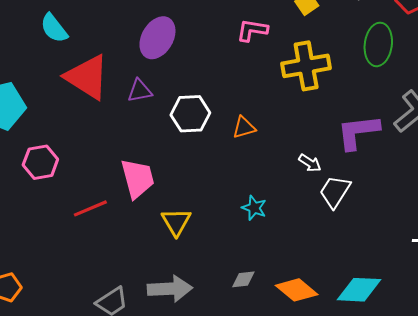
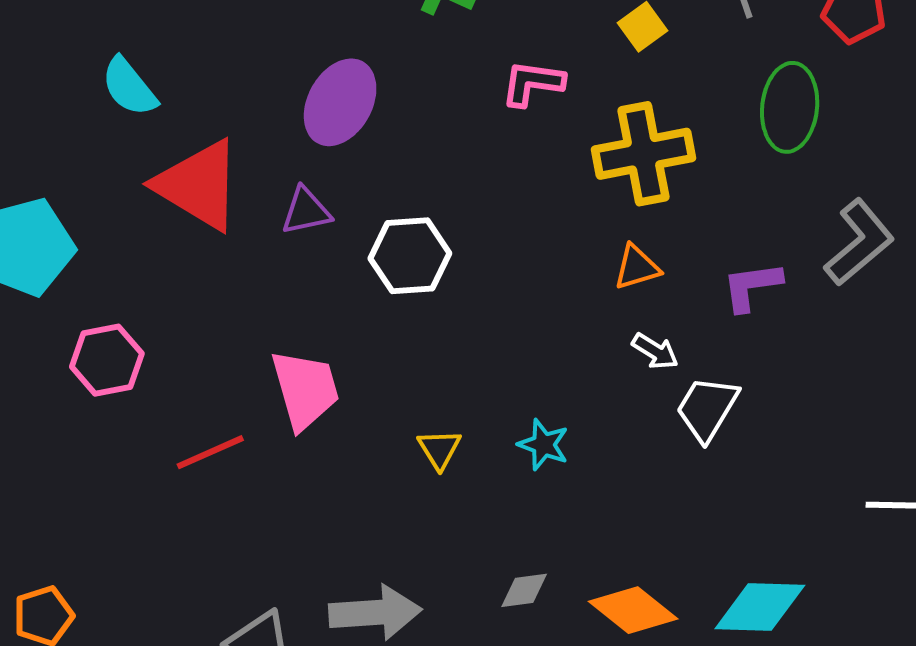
orange triangle: (244, 127) -> (637, 267), moved
purple L-shape: (358, 132) -> (752, 286), size x0.7
yellow triangle: (176, 222) -> (439, 449), moved, size x0.7

